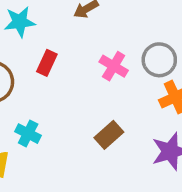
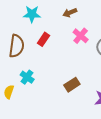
pink cross: (114, 66) -> (81, 36), moved

